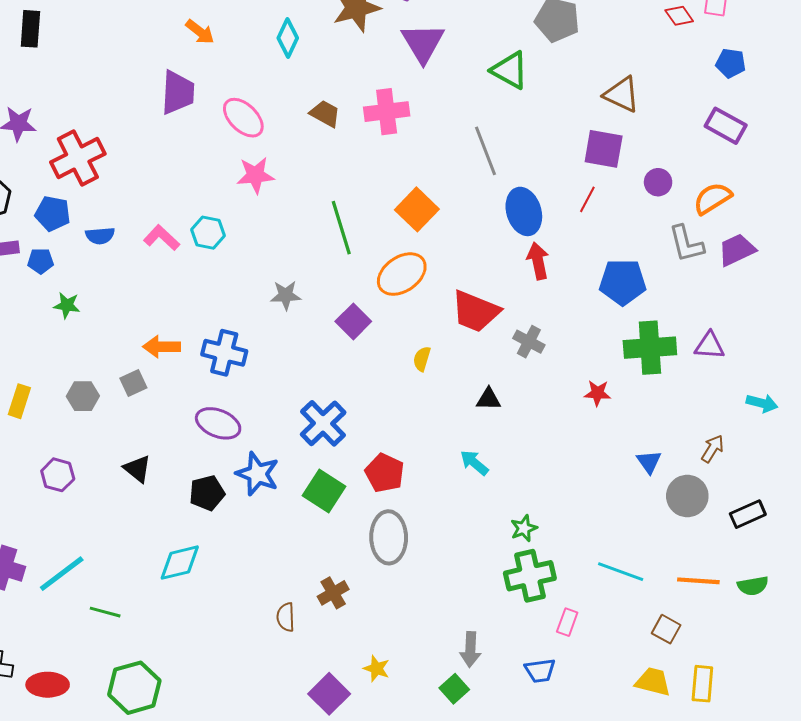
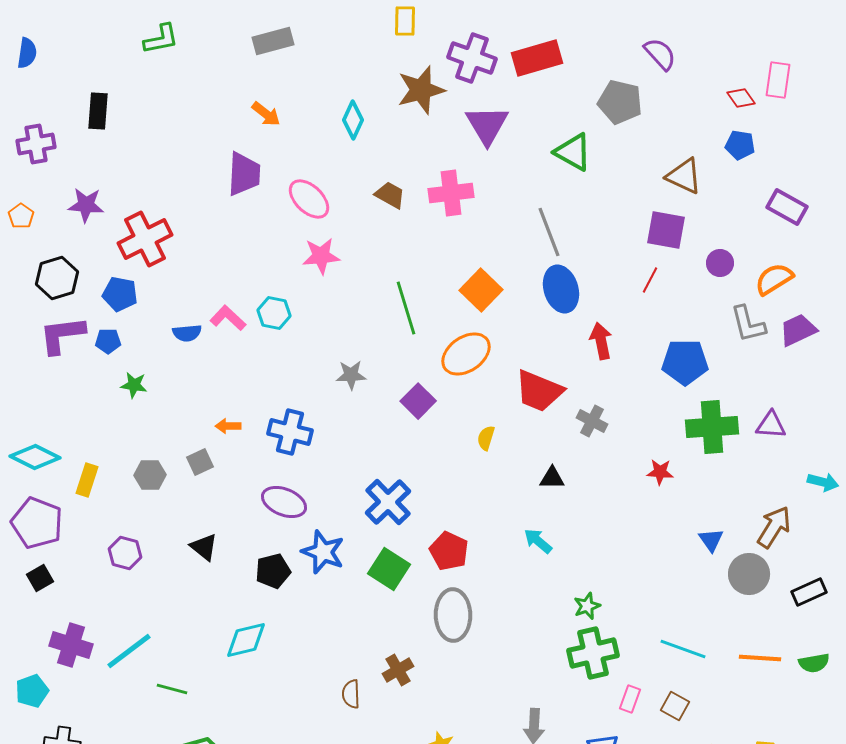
blue pentagon: (731, 63) -> (740, 145), moved
blue ellipse: (524, 211) -> (561, 289), moved
blue semicircle: (100, 236) -> (187, 333), moved
orange arrow: (162, 347) -> (228, 426), size x0.7
brown arrow: (713, 449) -> (774, 527), size x1.5
brown square: (666, 629) -> (675, 706), moved

